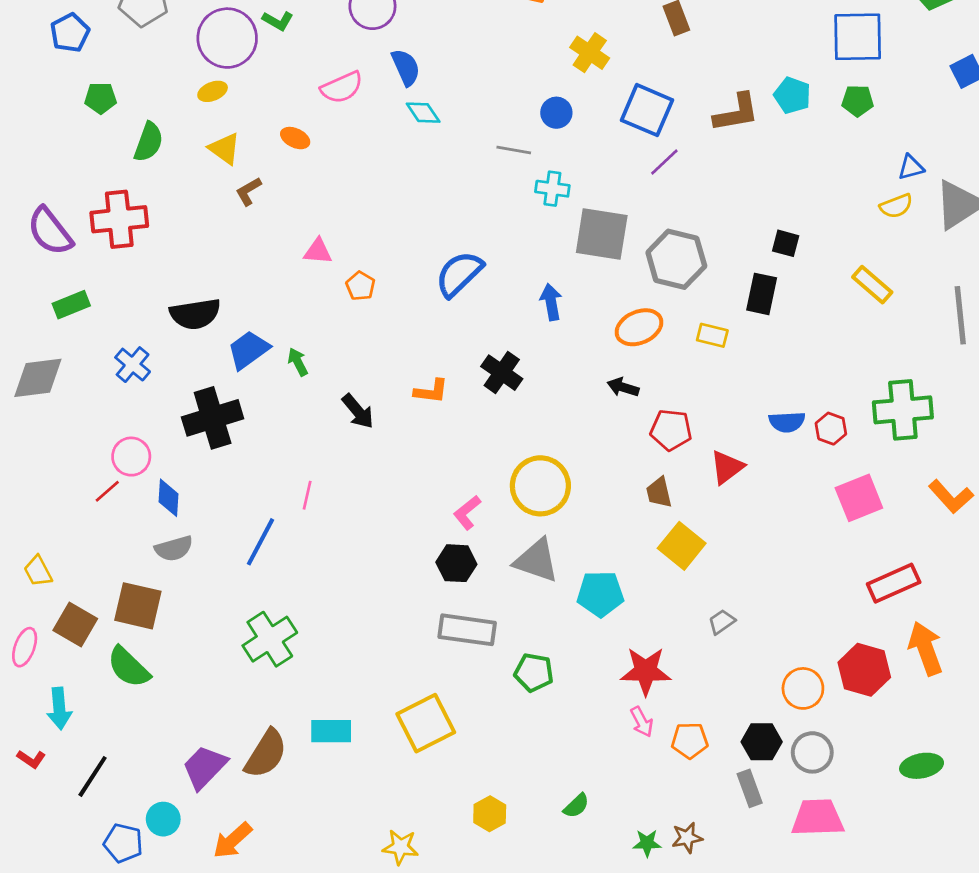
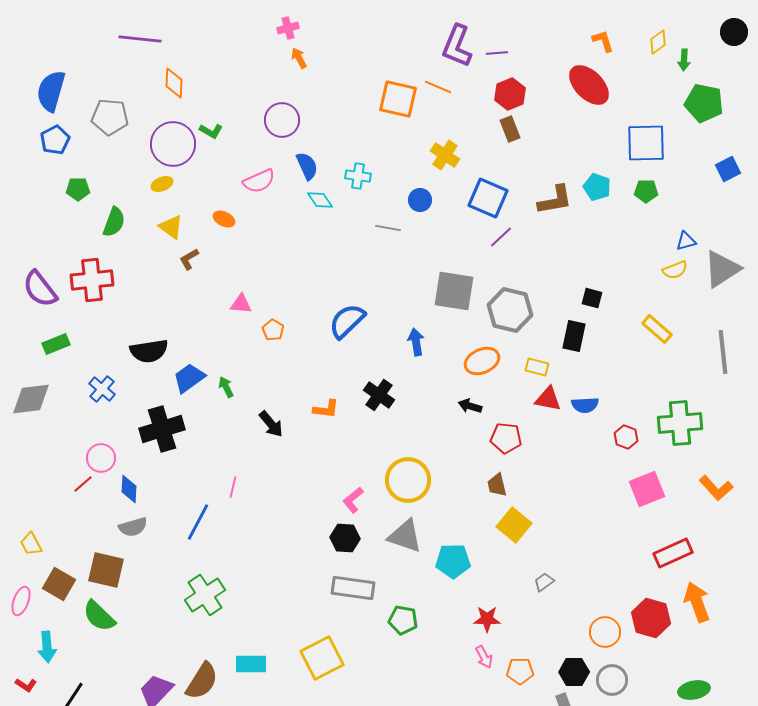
cyan cross: (552, 189) -> (358, 176), moved
blue semicircle: (787, 422) -> (585, 405), moved
red triangle: (727, 467) -> (548, 399), moved, turned 48
red star: (646, 671) -> (487, 619), size x0.7

